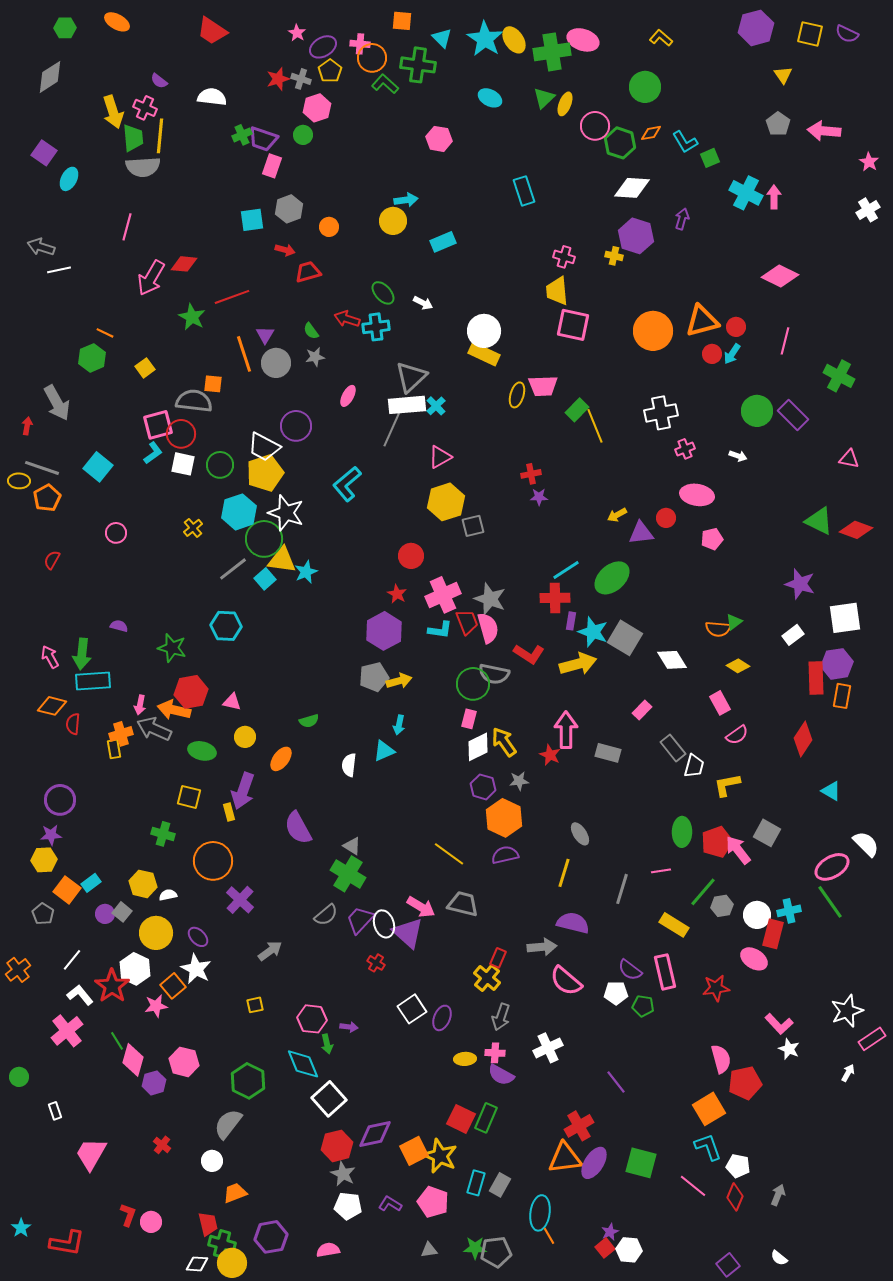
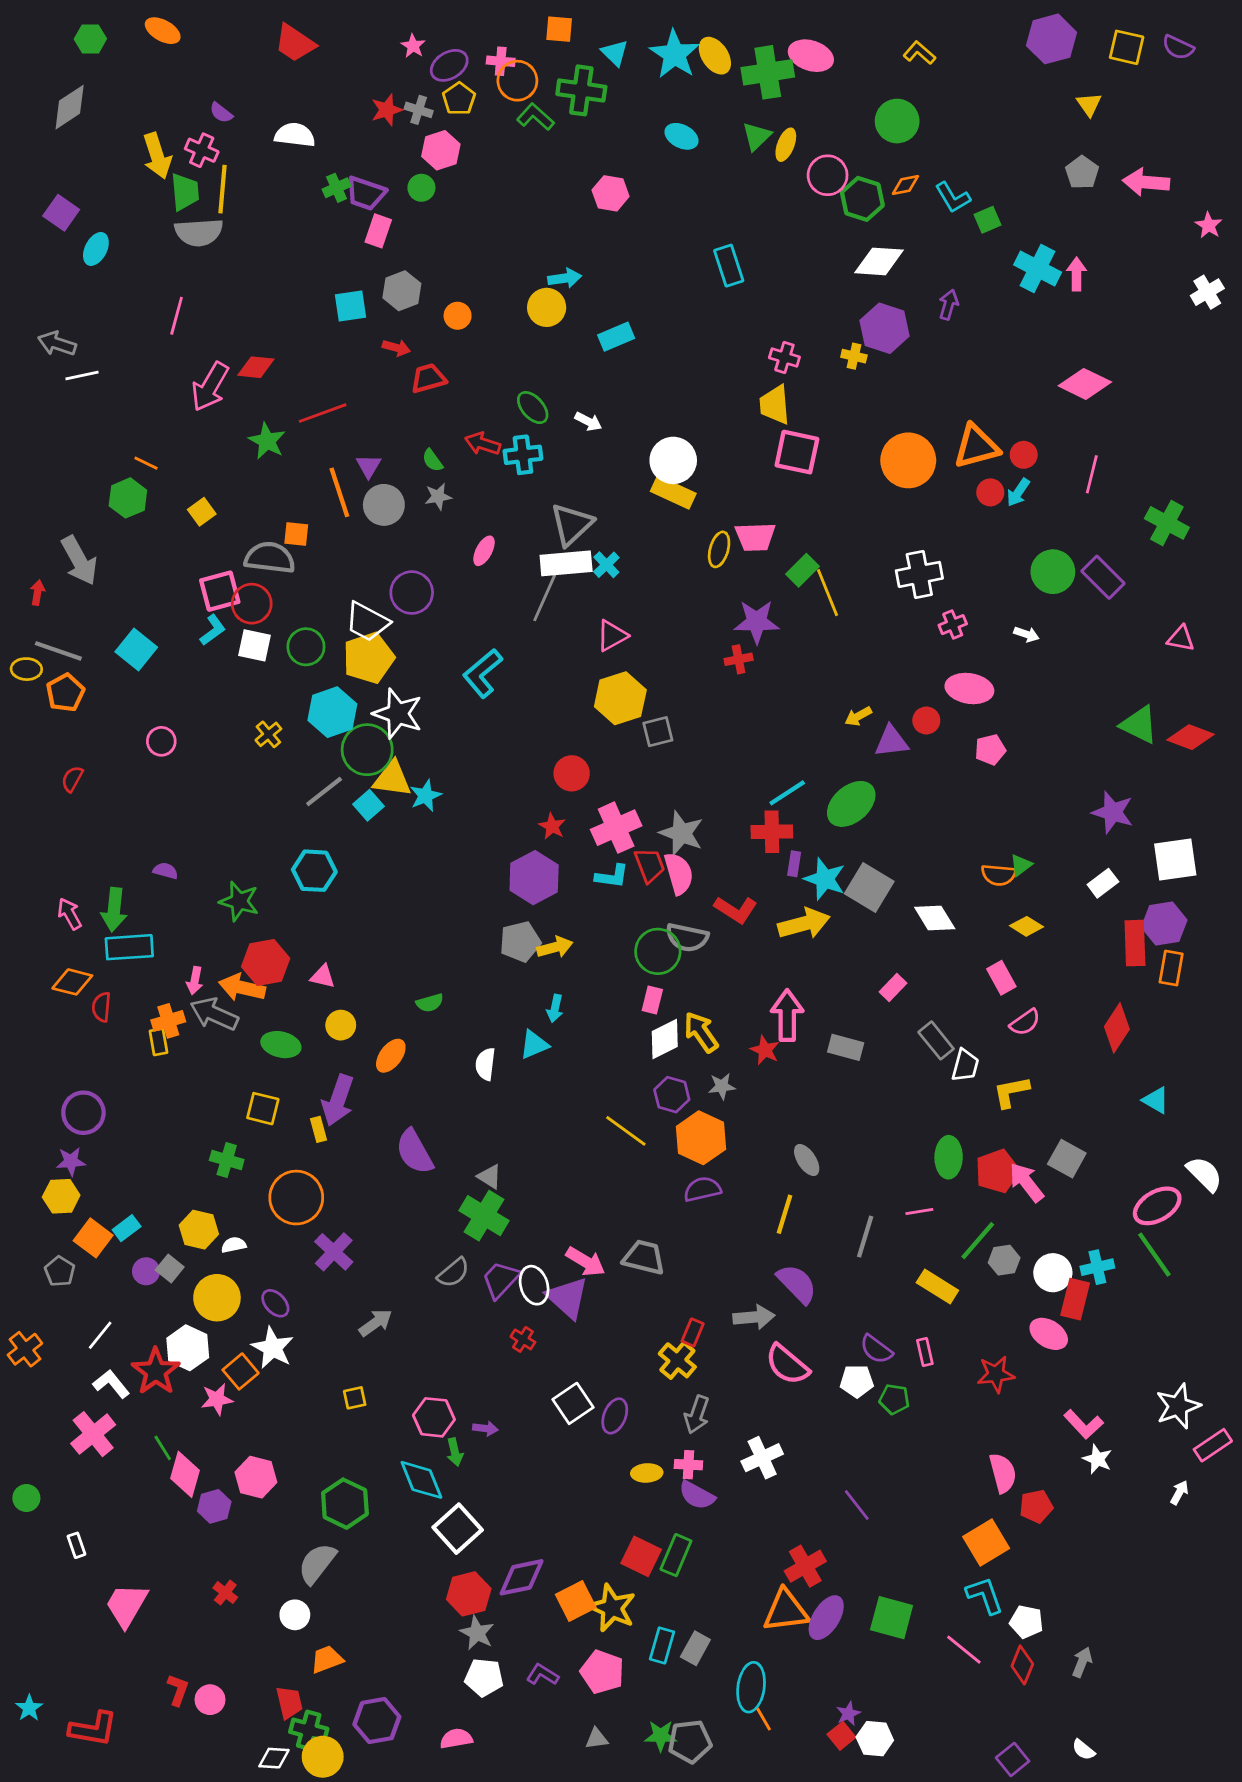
purple star: (539, 497) -> (757, 622), moved, size x1.8
yellow line: (449, 854) -> (626, 1131), moved
purple semicircle: (573, 923) -> (797, 1284), turned 32
pink rectangle: (665, 972) -> (925, 1352), size x0.6
red pentagon: (745, 1083) -> (1036, 1506), size x0.7

